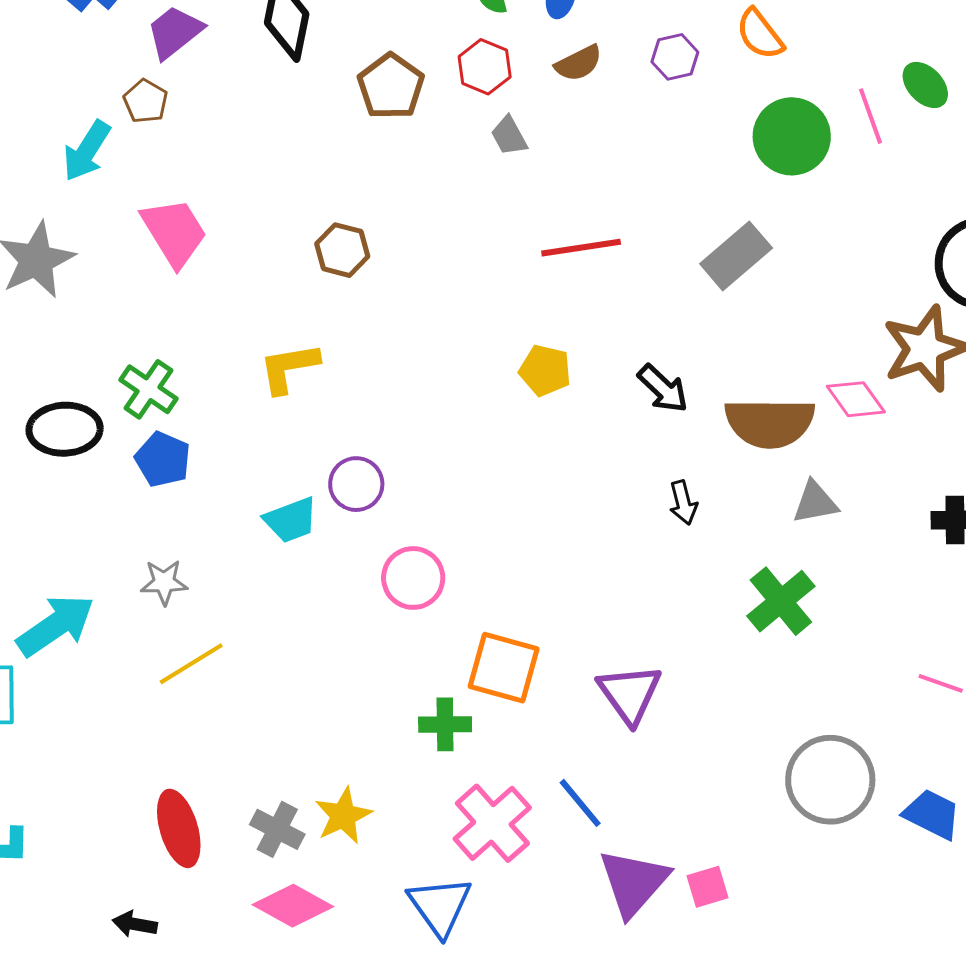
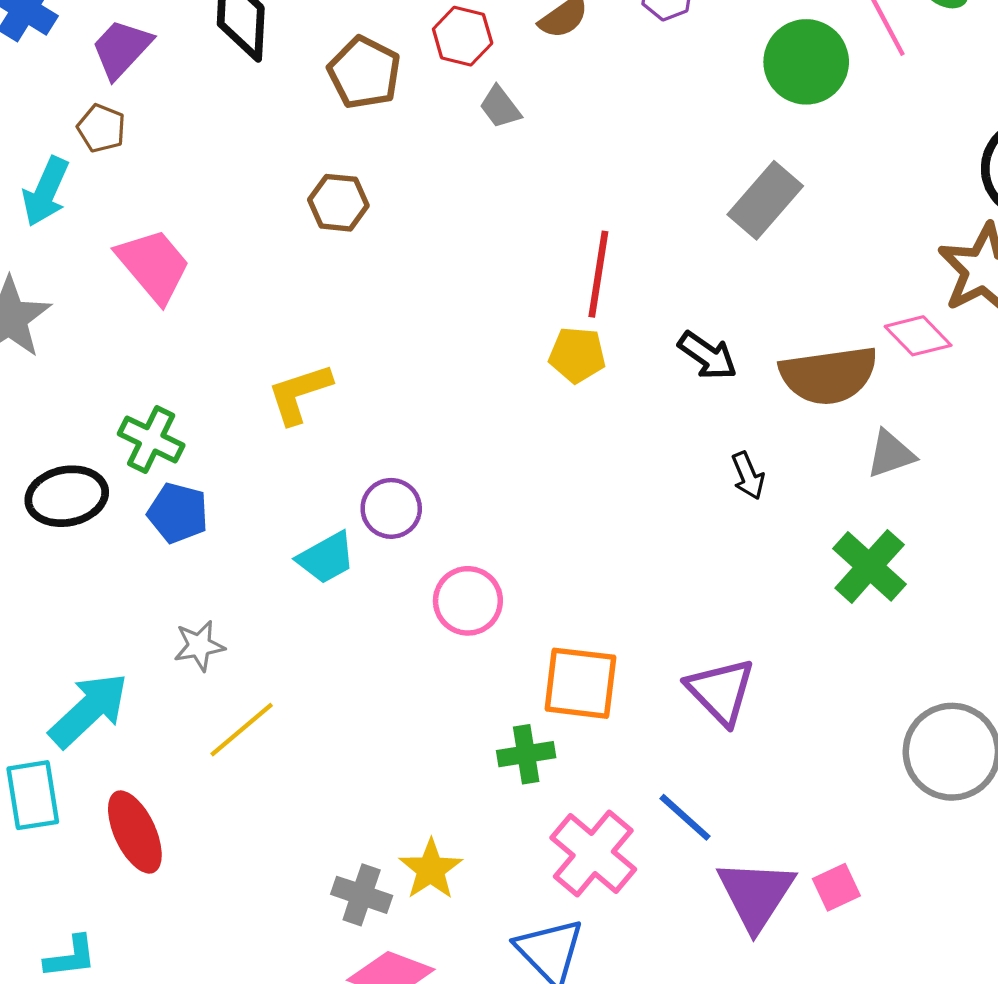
red line: (581, 248) -> (598, 274), moved, turned -64
brown hexagon: (342, 250) -> (338, 203), moved
red ellipse: (179, 828) -> (135, 832), moved

